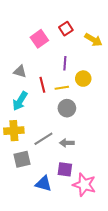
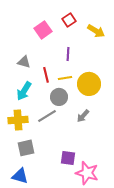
yellow circle: (83, 79) -> (89, 84), moved, size x1.5
gray circle: (67, 108) -> (59, 97), moved
gray line: (43, 139) -> (47, 116), moved
gray arrow: (67, 143) -> (83, 116), moved, turned -48
blue triangle: (43, 184) -> (20, 176), moved

